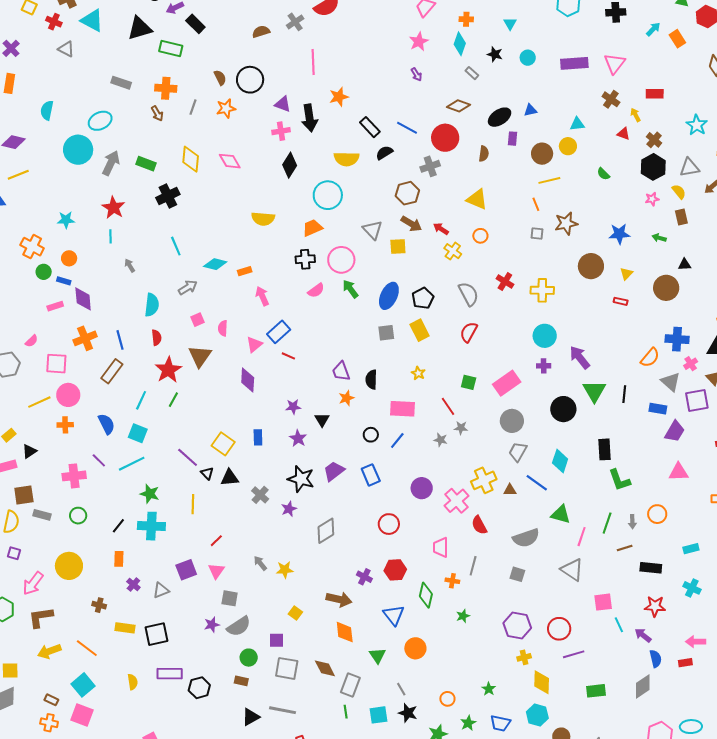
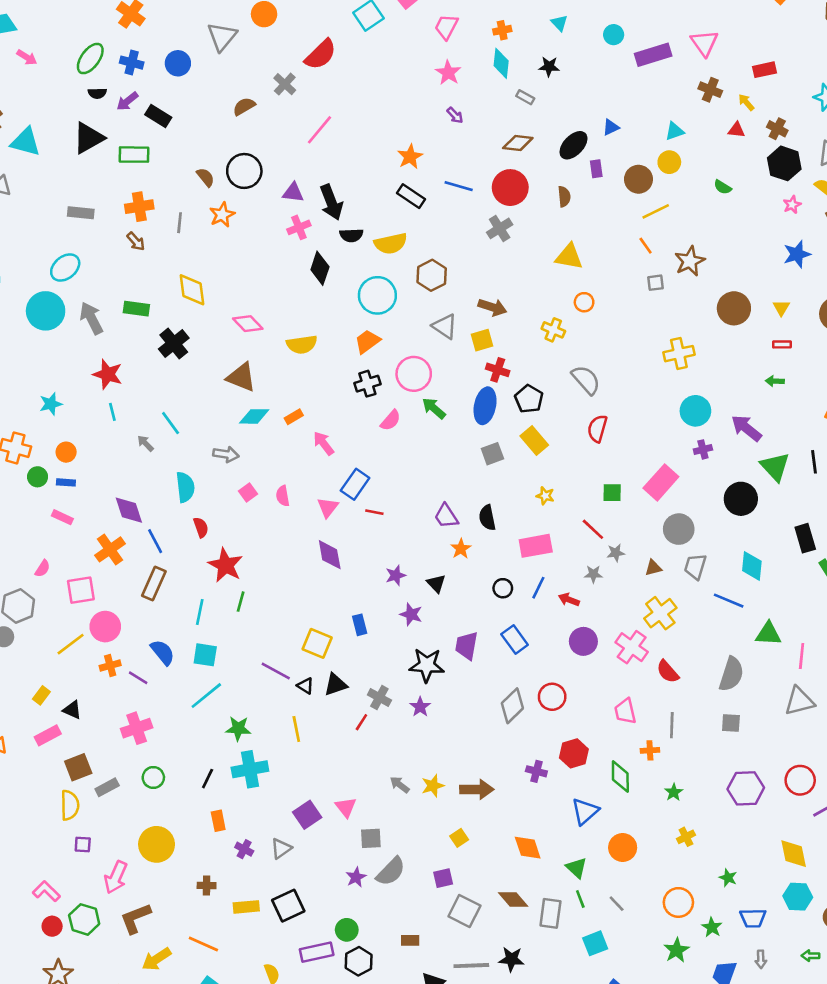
cyan circle: (528, 58) -> (614, 35), moved
pink line: (313, 62) -> (320, 130), turned 55
orange star: (339, 97) -> (410, 157), moved
black semicircle: (384, 153) -> (351, 235), moved, turned -138
pink diamond: (230, 161) -> (248, 324), moved
gray arrow: (111, 163) -> (91, 318), turned -40
brown hexagon: (407, 193) -> (432, 275), moved
red arrow: (441, 229) -> (569, 600), moved
blue star: (619, 234) -> (797, 254), moved
green arrow: (659, 238) -> (775, 381), moved
cyan line: (176, 246) -> (171, 423), moved
red cross: (505, 281) -> (498, 370), moved
gray arrow: (188, 287) -> (226, 454), turned 54
purple diamond: (83, 299) -> (129, 510), moved
pink rectangle: (55, 306) -> (62, 517), turned 56
brown triangle: (200, 356) -> (241, 377), moved, turned -30
black triangle: (29, 451) -> (72, 710), turned -49
purple line: (99, 460) -> (138, 678), moved
purple trapezoid: (334, 471) -> (467, 646), turned -30
brown triangle: (510, 490) -> (653, 568), moved
gray rectangle: (42, 515) -> (107, 787), turned -30
gray diamond: (326, 531) -> (512, 706), moved
gray semicircle: (526, 538) -> (731, 674), turned -40
red line: (216, 541) -> (361, 722), moved
gray triangle: (572, 570) -> (799, 701), turned -35
brown arrow: (339, 599) -> (477, 789), moved
yellow square: (295, 613) -> (459, 838), turned 32
blue triangle: (394, 615) -> (585, 811), turned 40
yellow cross: (524, 657) -> (686, 837), moved
green circle: (249, 658) -> (347, 930), moved
gray square: (287, 668) -> (464, 911), turned 30
orange circle: (447, 699) -> (678, 902), size x1.5
green line: (346, 712) -> (580, 899), moved
black star: (408, 713) -> (511, 959), moved

